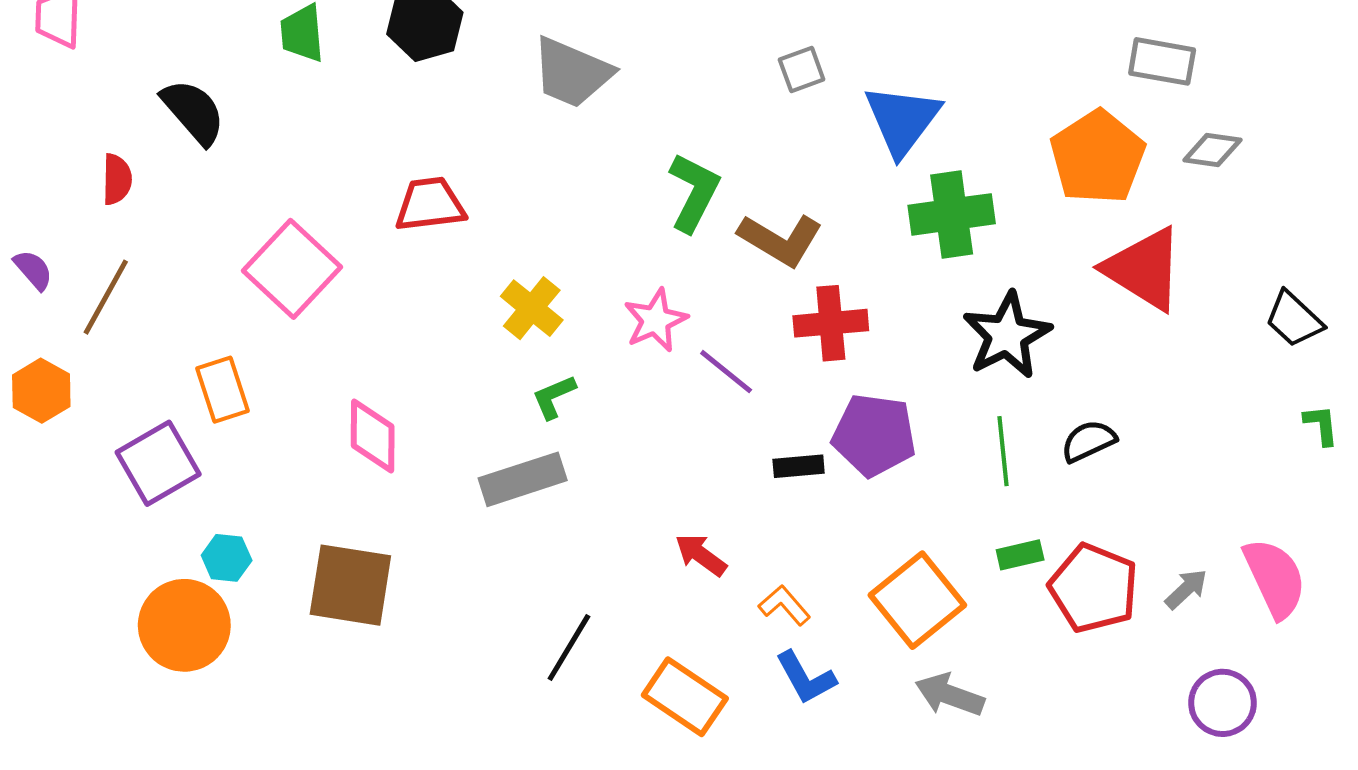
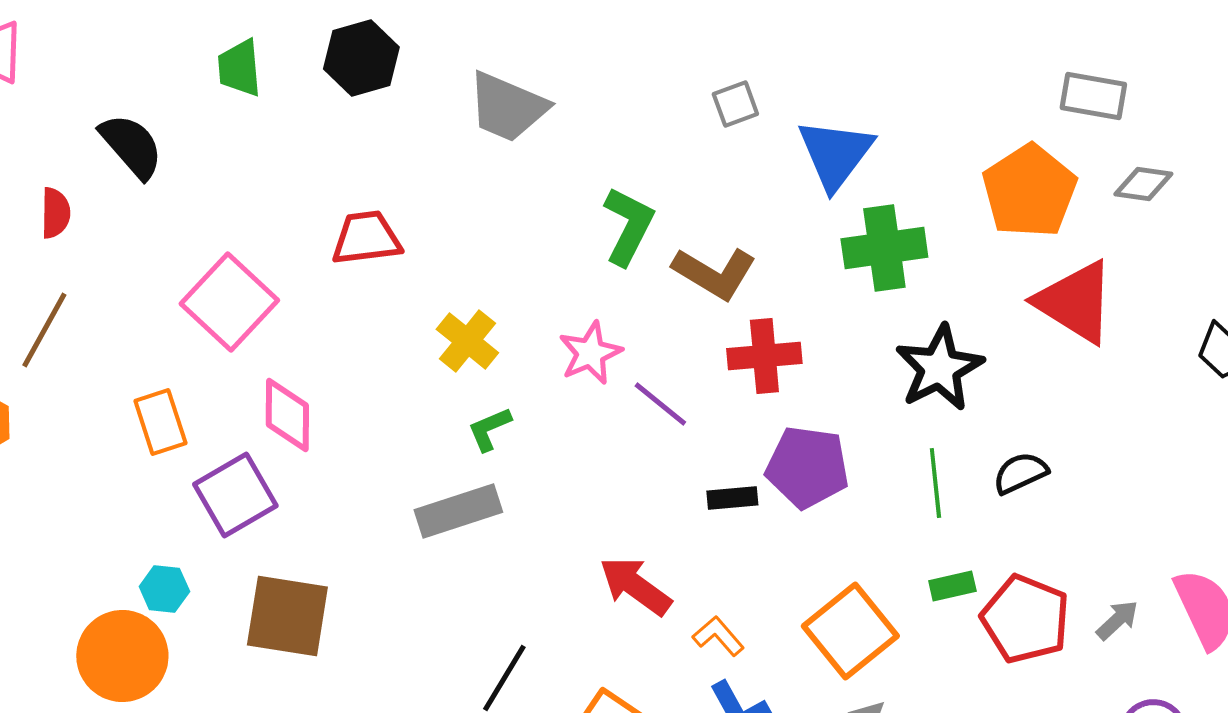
pink diamond: (373, 436) -> (287, 415), moved
purple square: (158, 463) -> (235, 495), moved
red arrow: (701, 555) -> (635, 586), size x1.4

